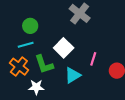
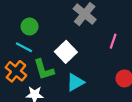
cyan line: (26, 45) -> (24, 47), turned 42
pink line: (93, 59) -> (113, 41), moved

